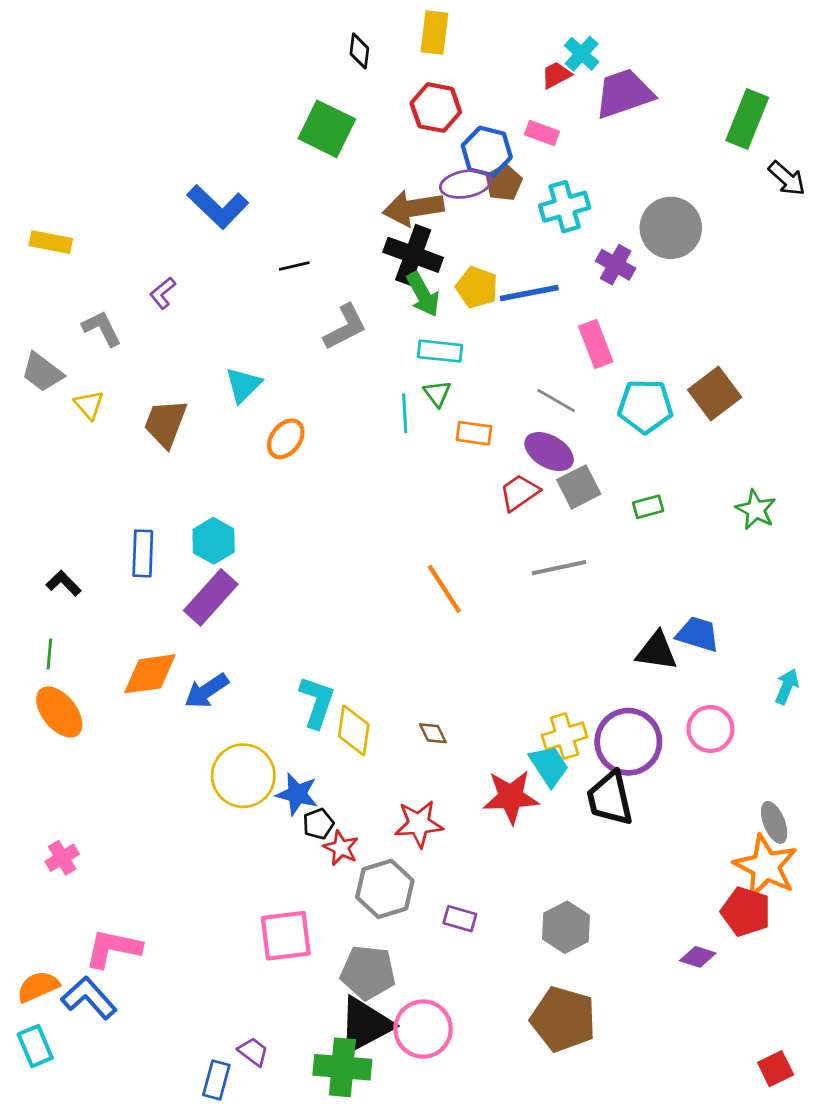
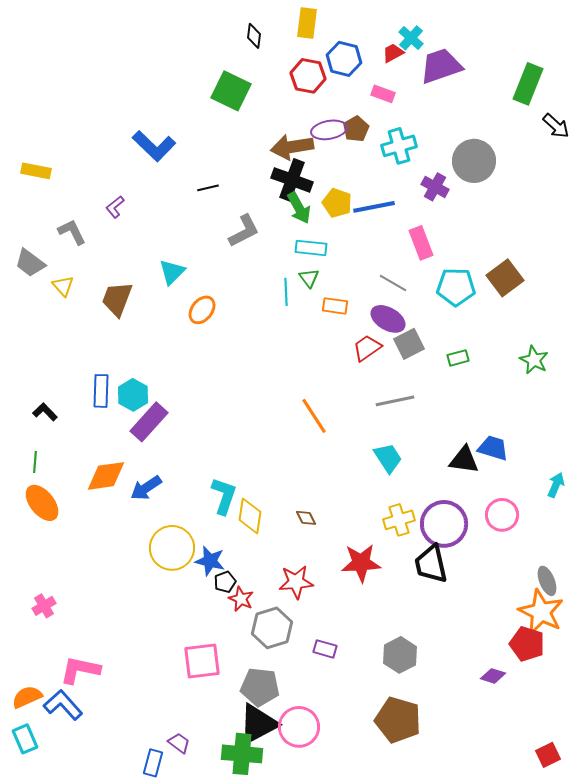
blue hexagon: (487, 151) -> (344, 59), moved
cyan hexagon: (214, 541) -> (133, 395), moved
cyan trapezoid: (549, 766) -> (388, 458), moved

